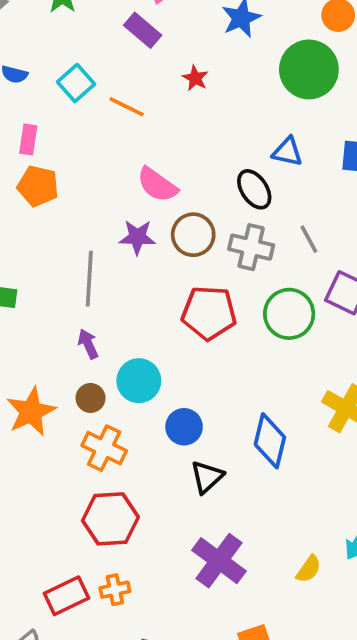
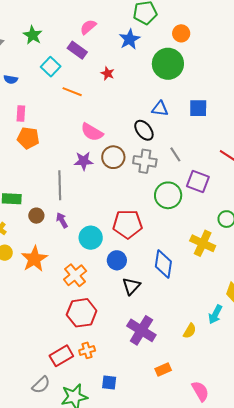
cyan square: (76, 83) -> (51, 67), moved
red pentagon: (209, 313) -> (128, 224), moved
brown circle: (91, 398) -> (36, 216), moved
orange cross: (104, 448) -> (75, 275), turned 30

